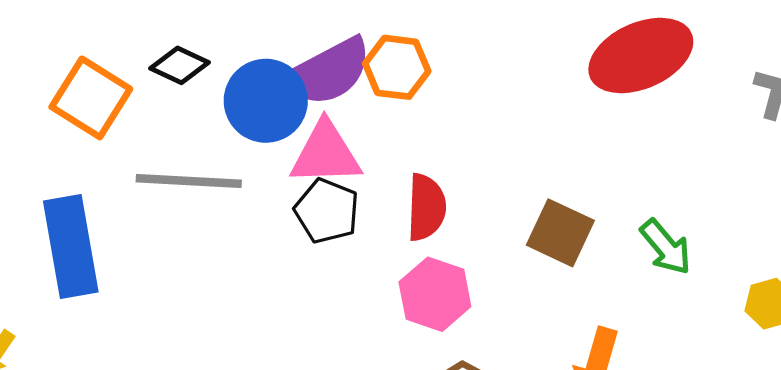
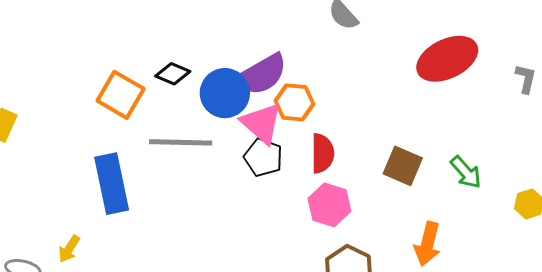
orange hexagon: (397, 67) -> (294, 102), moved
pink triangle: (326, 153) -> (262, 123), turned 45

